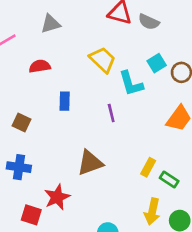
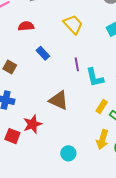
cyan L-shape: (131, 84) -> (95, 77), moved
blue rectangle: (65, 101) -> (43, 53), turned -48
brown triangle: (90, 163) -> (59, 100), turned 40

